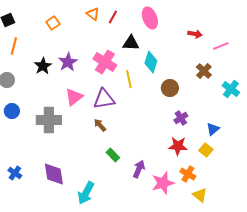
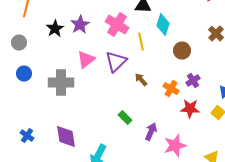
purple triangle: (104, 99) -> (116, 62), turned -35
brown arrow: (100, 125) -> (141, 80), moved
orange cross: (188, 174) -> (171, 89), moved

